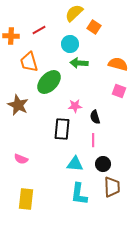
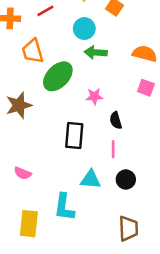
brown star: (18, 105) -> (19, 105), turned 30
pink star: (75, 106) -> (94, 96), moved
brown trapezoid: (112, 187) -> (128, 229), moved
cyan L-shape: (79, 194) -> (64, 207), moved

